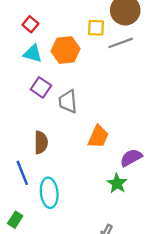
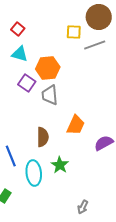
orange hexagon: (66, 50) -> (48, 68), moved
brown semicircle: (41, 142) -> (43, 137), moved
green star: (117, 183) -> (60, 165), moved

